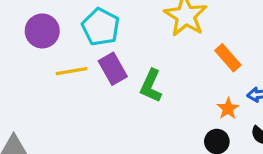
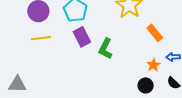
yellow line: (72, 71) -> (41, 38), moved

